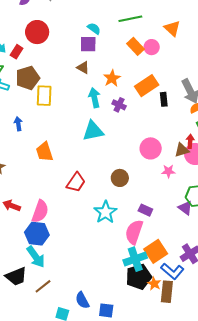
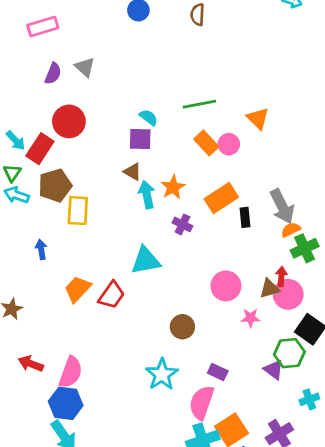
red rectangle: (17, 52) -> (40, 149), size x1.5
cyan arrow: (94, 98) -> (147, 195), moved
orange trapezoid: (45, 152) -> (78, 289), turned 60
red trapezoid: (76, 182) -> (112, 295), moved

